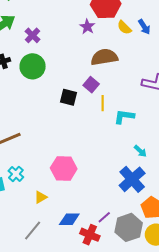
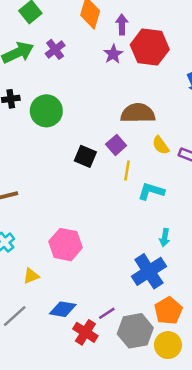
purple star: (87, 27) -> (113, 54), moved
yellow semicircle: (124, 27) -> (161, 145), moved
purple cross: (33, 35) -> (55, 49), moved
cyan arrow: (140, 151) -> (165, 238), turned 48

